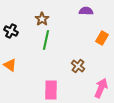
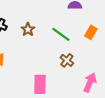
brown star: (42, 19) -> (28, 29), moved
green line: (46, 40) -> (61, 34), moved, turned -66

